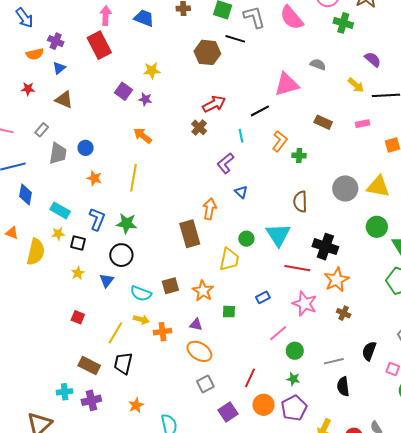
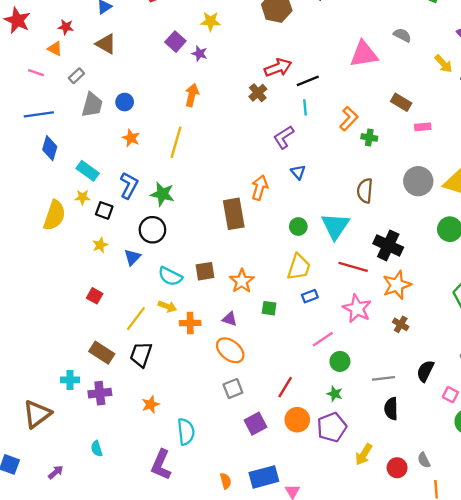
black line: (260, 111) -> (308, 81), moved
pink rectangle: (362, 124) -> (423, 127), moved
orange arrow: (143, 136) -> (192, 95), turned 60
orange triangle: (12, 233) -> (55, 49), moved
yellow trapezoid: (229, 259) -> (299, 267), moved

